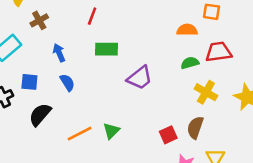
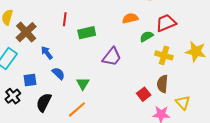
brown cross: (39, 20) -> (26, 32), size x1.5
orange semicircle: (187, 30) -> (130, 18), moved
green rectangle: (106, 49) -> (87, 33), moved
green triangle: (111, 131) -> (83, 84), moved

